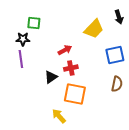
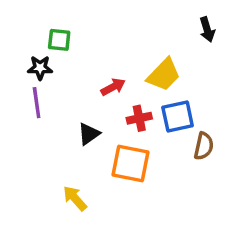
yellow trapezoid: (94, 29) -> (164, 75), moved
blue square: (115, 55) -> (178, 116), moved
red cross: (71, 68) -> (139, 118), moved
yellow arrow: (59, 116) -> (75, 198), moved

